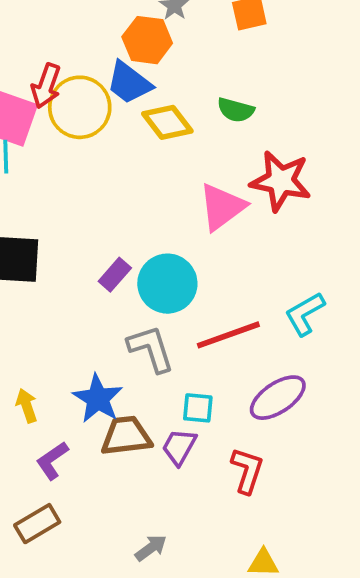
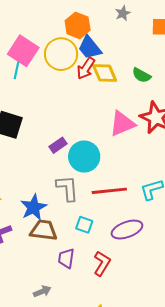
orange hexagon: (147, 40) -> (78, 25), moved
red arrow: (46, 86) -> (86, 68), moved
purple trapezoid: (179, 447) -> (66, 258), moved, turned -35

